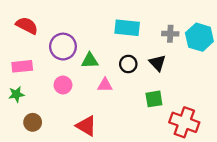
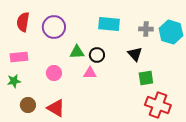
red semicircle: (27, 26) -> (23, 22), turned -108
purple circle: (63, 47) -> (54, 27), moved
black circle: (128, 64) -> (97, 55), moved
green square: (154, 99) -> (146, 78), moved
red triangle: (86, 126) -> (56, 108), moved

